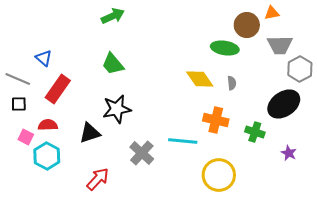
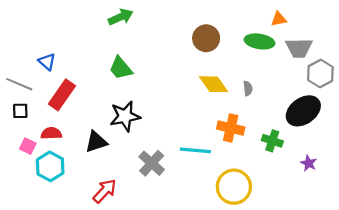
orange triangle: (272, 13) -> (279, 19), moved
brown circle: (247, 25) -> (206, 38), moved
green ellipse: (225, 48) -> (260, 41), moved

